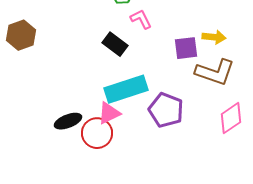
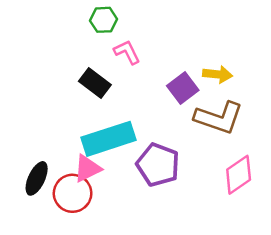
purple square: (186, 48) -> (183, 88), turned -30
black ellipse: (68, 121) -> (37, 178), turned -44

